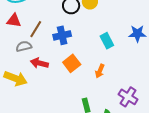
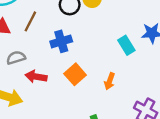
brown line: (36, 29) -> (30, 21), moved
cyan rectangle: (107, 41) -> (126, 45), moved

